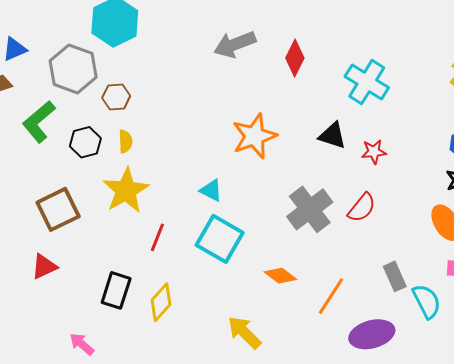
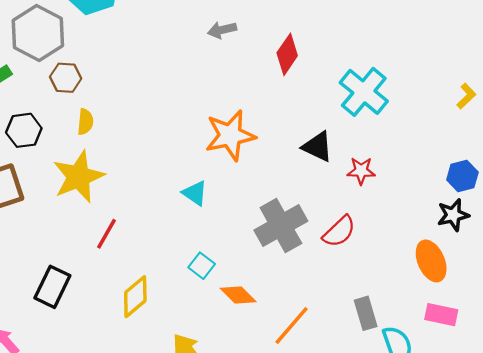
gray arrow: (235, 44) -> (222, 30), size x0.6
brown hexagon: (116, 97) -> (66, 78), moved
black hexagon: (85, 142) -> (24, 130), moved
cyan triangle: (211, 190) -> (195, 193), moved
cyan square: (220, 239) -> (202, 266), moved, size x0.5
yellow diamond: (161, 302) -> (135, 297), moved

